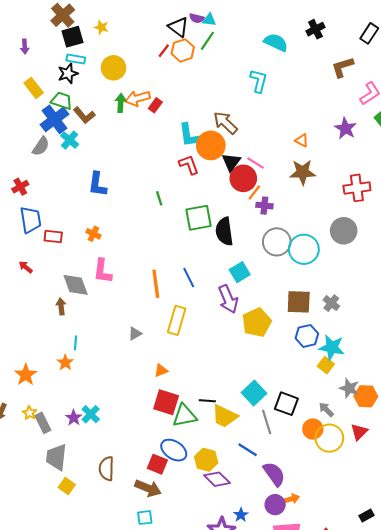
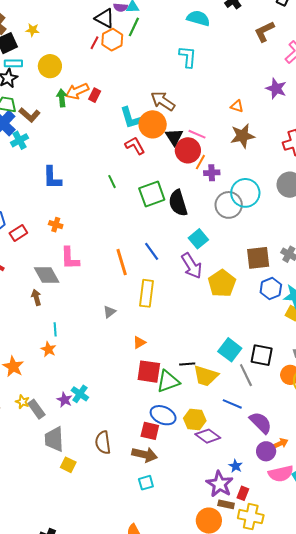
cyan cross: (70, 140) -> (20, 140), turned 30
red rectangle: (53, 236) -> (18, 233), turned -30
cyan circle: (304, 249) -> (245, 193), moved

